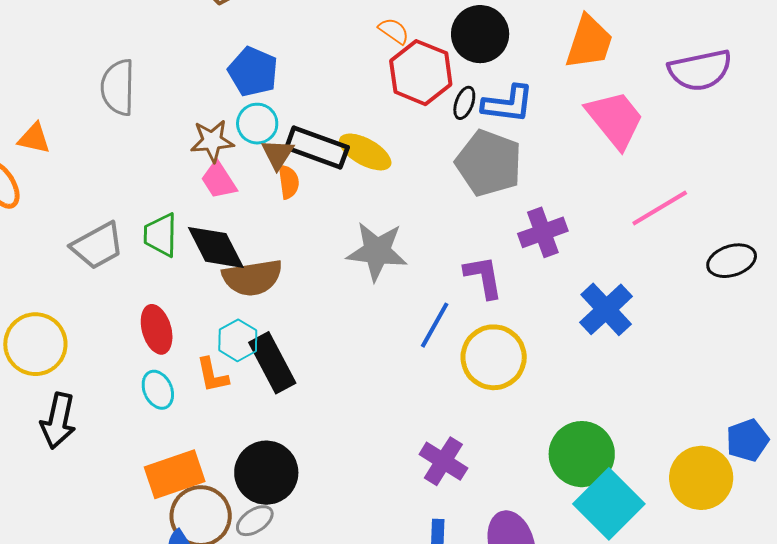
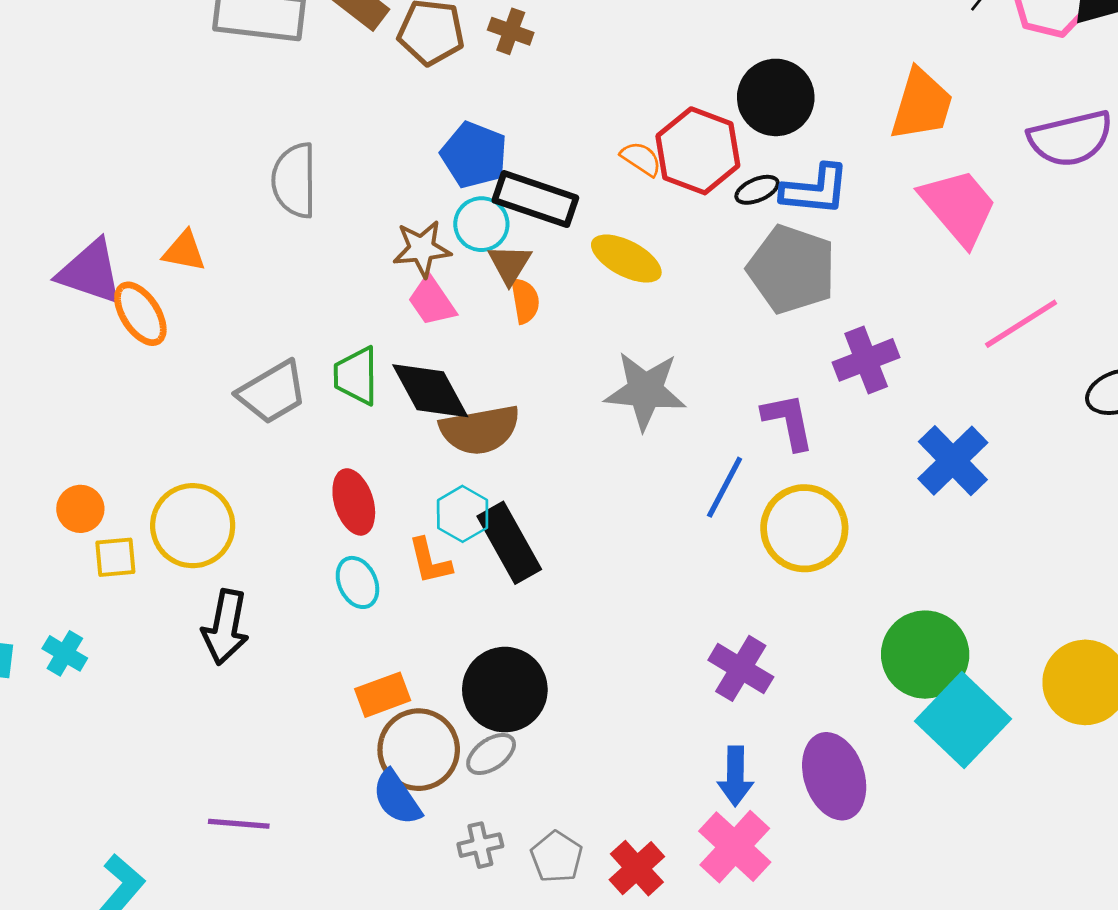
orange semicircle: (394, 31) -> (641, 159), moved
black ellipse: (464, 103) -> (757, 190), turned 48
black rectangle: (317, 148) -> (535, 199), moved
orange rectangle: (175, 474) -> (383, 695), size x0.7

